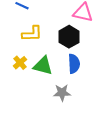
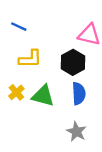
gray star: (62, 93) -> (76, 132), moved, turned 30

